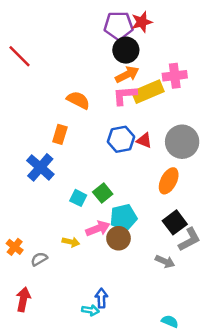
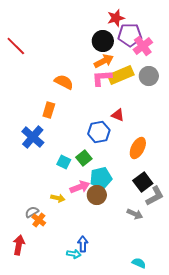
purple pentagon: (119, 26) -> (130, 35), moved
pink cross: (175, 76) -> (143, 46), moved, turned -30
blue hexagon: (121, 139) -> (99, 132), moved
gray circle: (182, 142) -> (149, 76), moved, size x0.7
orange cross: (15, 247) -> (39, 220), moved

